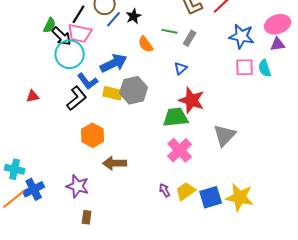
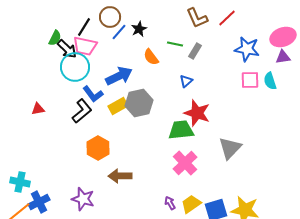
yellow rectangle: (113, 93) -> (118, 106), turned -42

